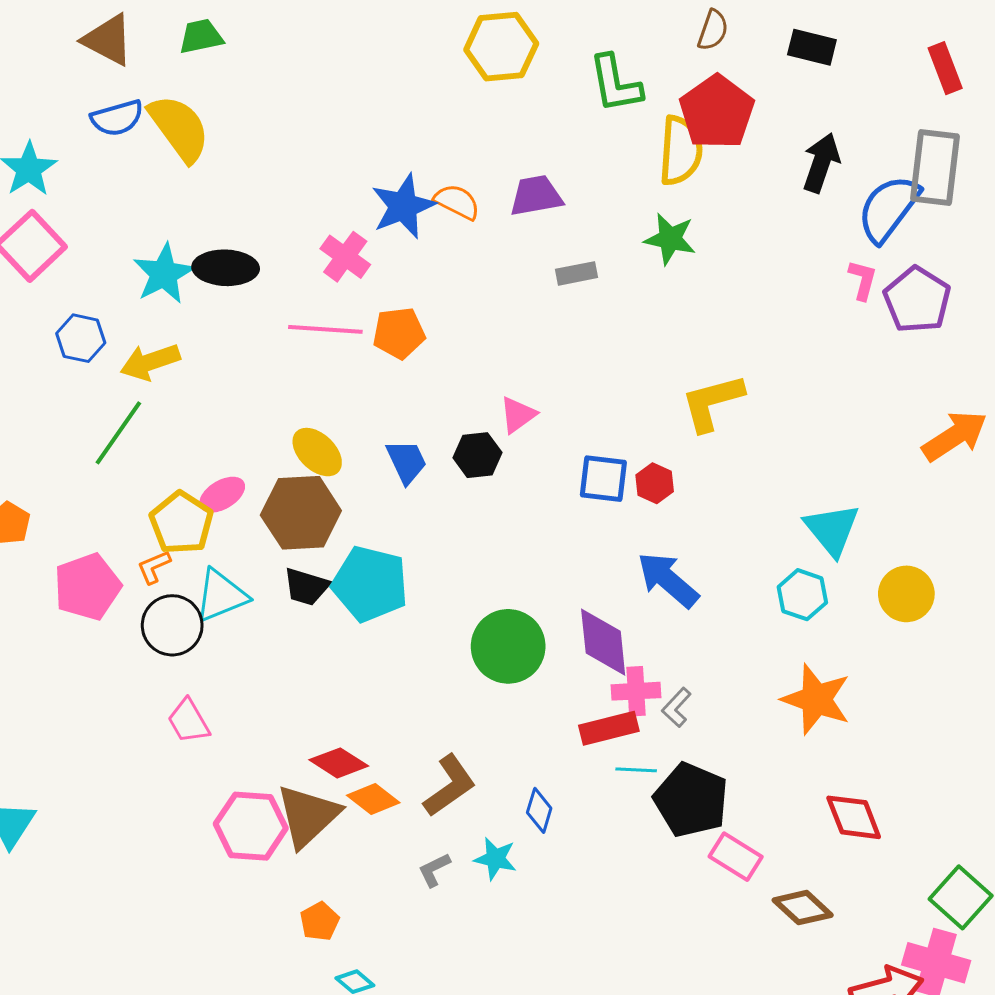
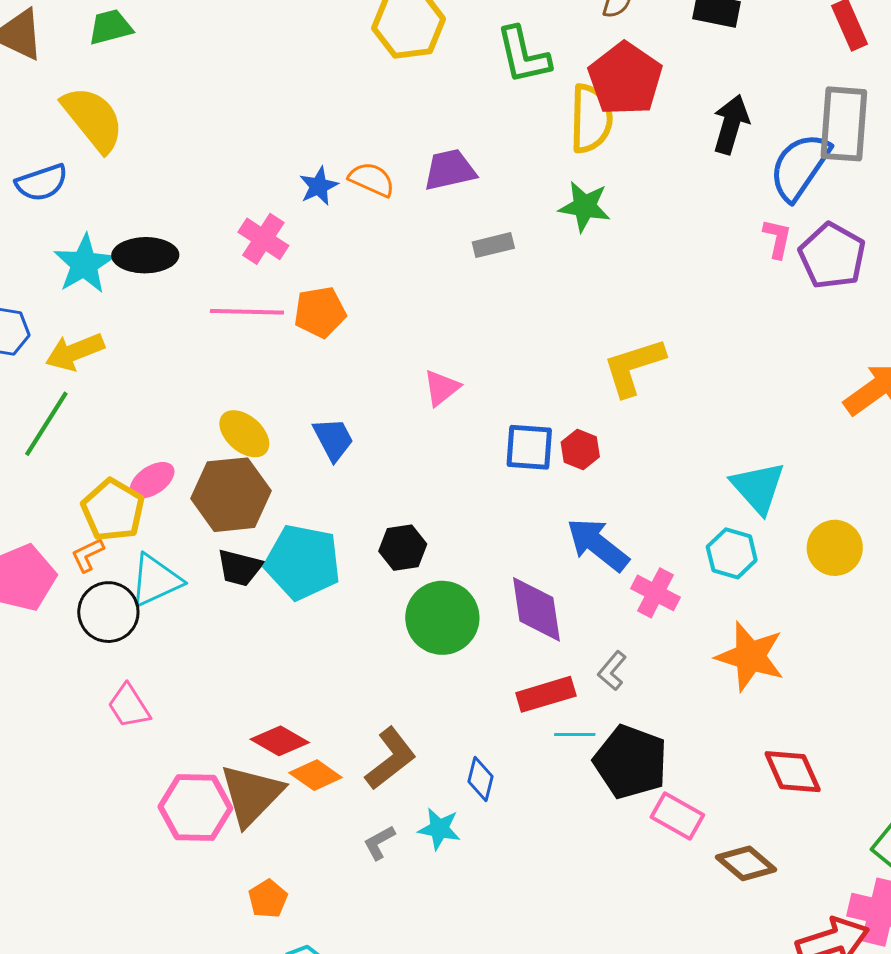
blue semicircle: (117, 118) -> (42, 183), moved
blue star: (403, 206) -> (319, 186), size x0.6
black hexagon: (477, 455) -> (403, 548), moved
pink cross: (636, 691) -> (655, 593), moved, turned 33

